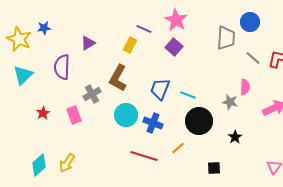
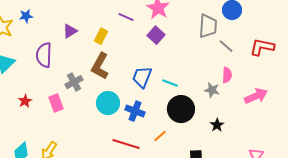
yellow rectangle: (130, 45) -> (101, 36), moved
gray line: (253, 58) -> (226, 46), moved

